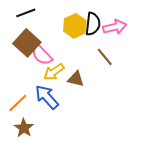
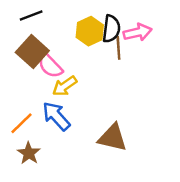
brown line: (105, 57) -> (118, 48), moved, turned 36
brown triangle: (76, 79) -> (112, 138), moved, size x1.5

